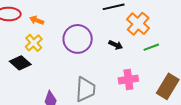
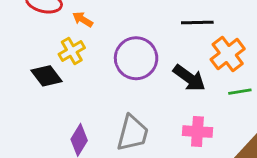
black arrow: (116, 45) -> (189, 78), size x1.6

